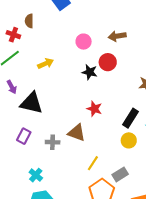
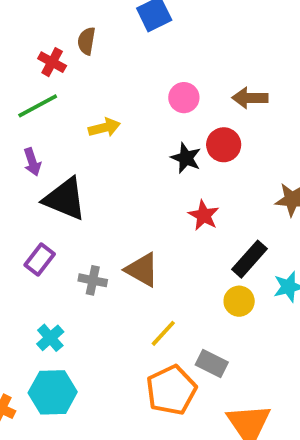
red star: (94, 109) -> (204, 215), moved
gray rectangle: (120, 174) -> (212, 364), turned 49

